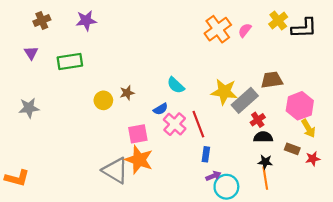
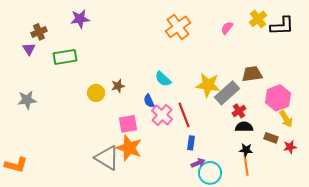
brown cross: (42, 21) -> (39, 32), moved
orange cross: (218, 29) -> (178, 27), moved
blue semicircle: (161, 109) -> (149, 101), turned 96

